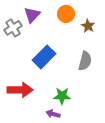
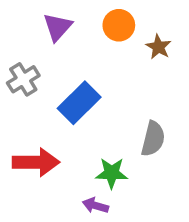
gray cross: (13, 28) -> (23, 79), moved
gray semicircle: (85, 61) -> (153, 139), moved

